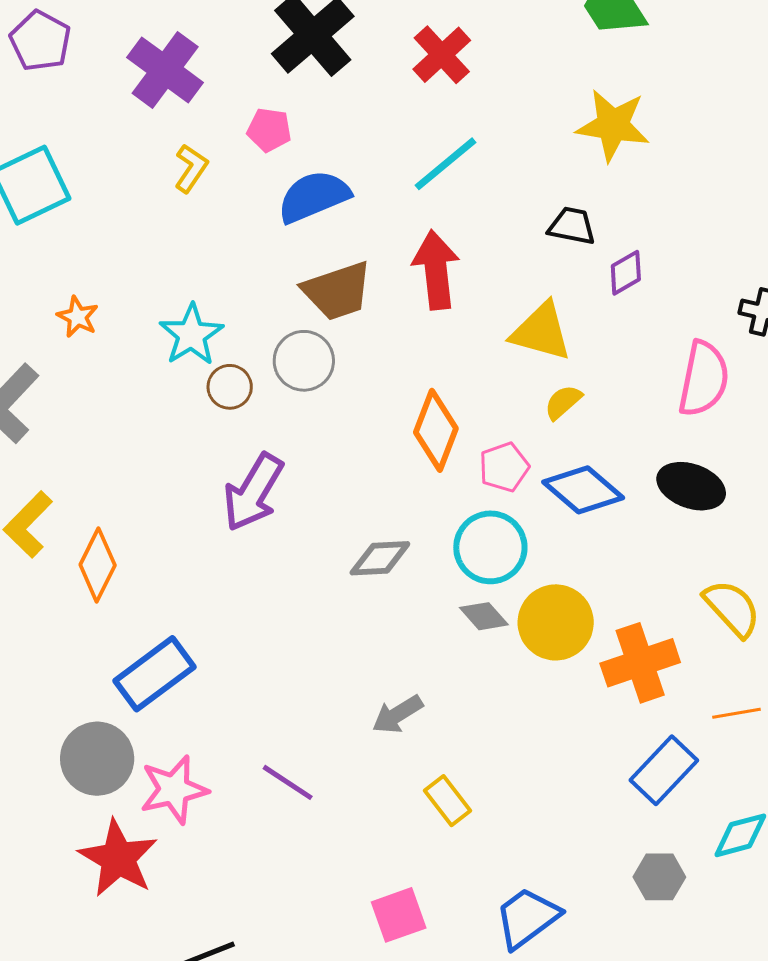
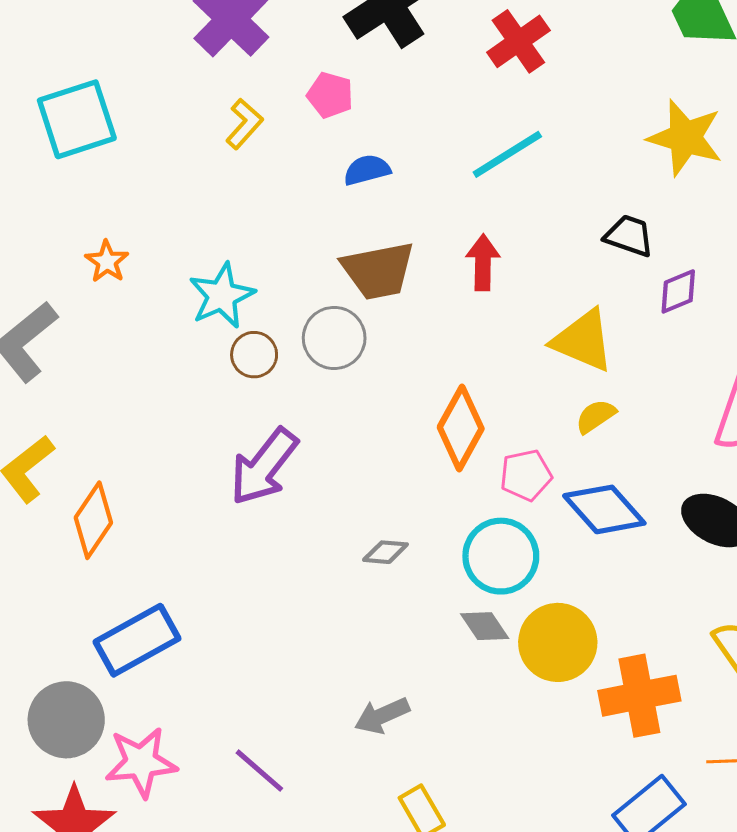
blue semicircle: (314, 196) -> (367, 170), size x0.6
red arrow: (436, 270) -> (483, 262), size x0.7
gray diamond: (380, 558) -> (385, 552), size x0.7

